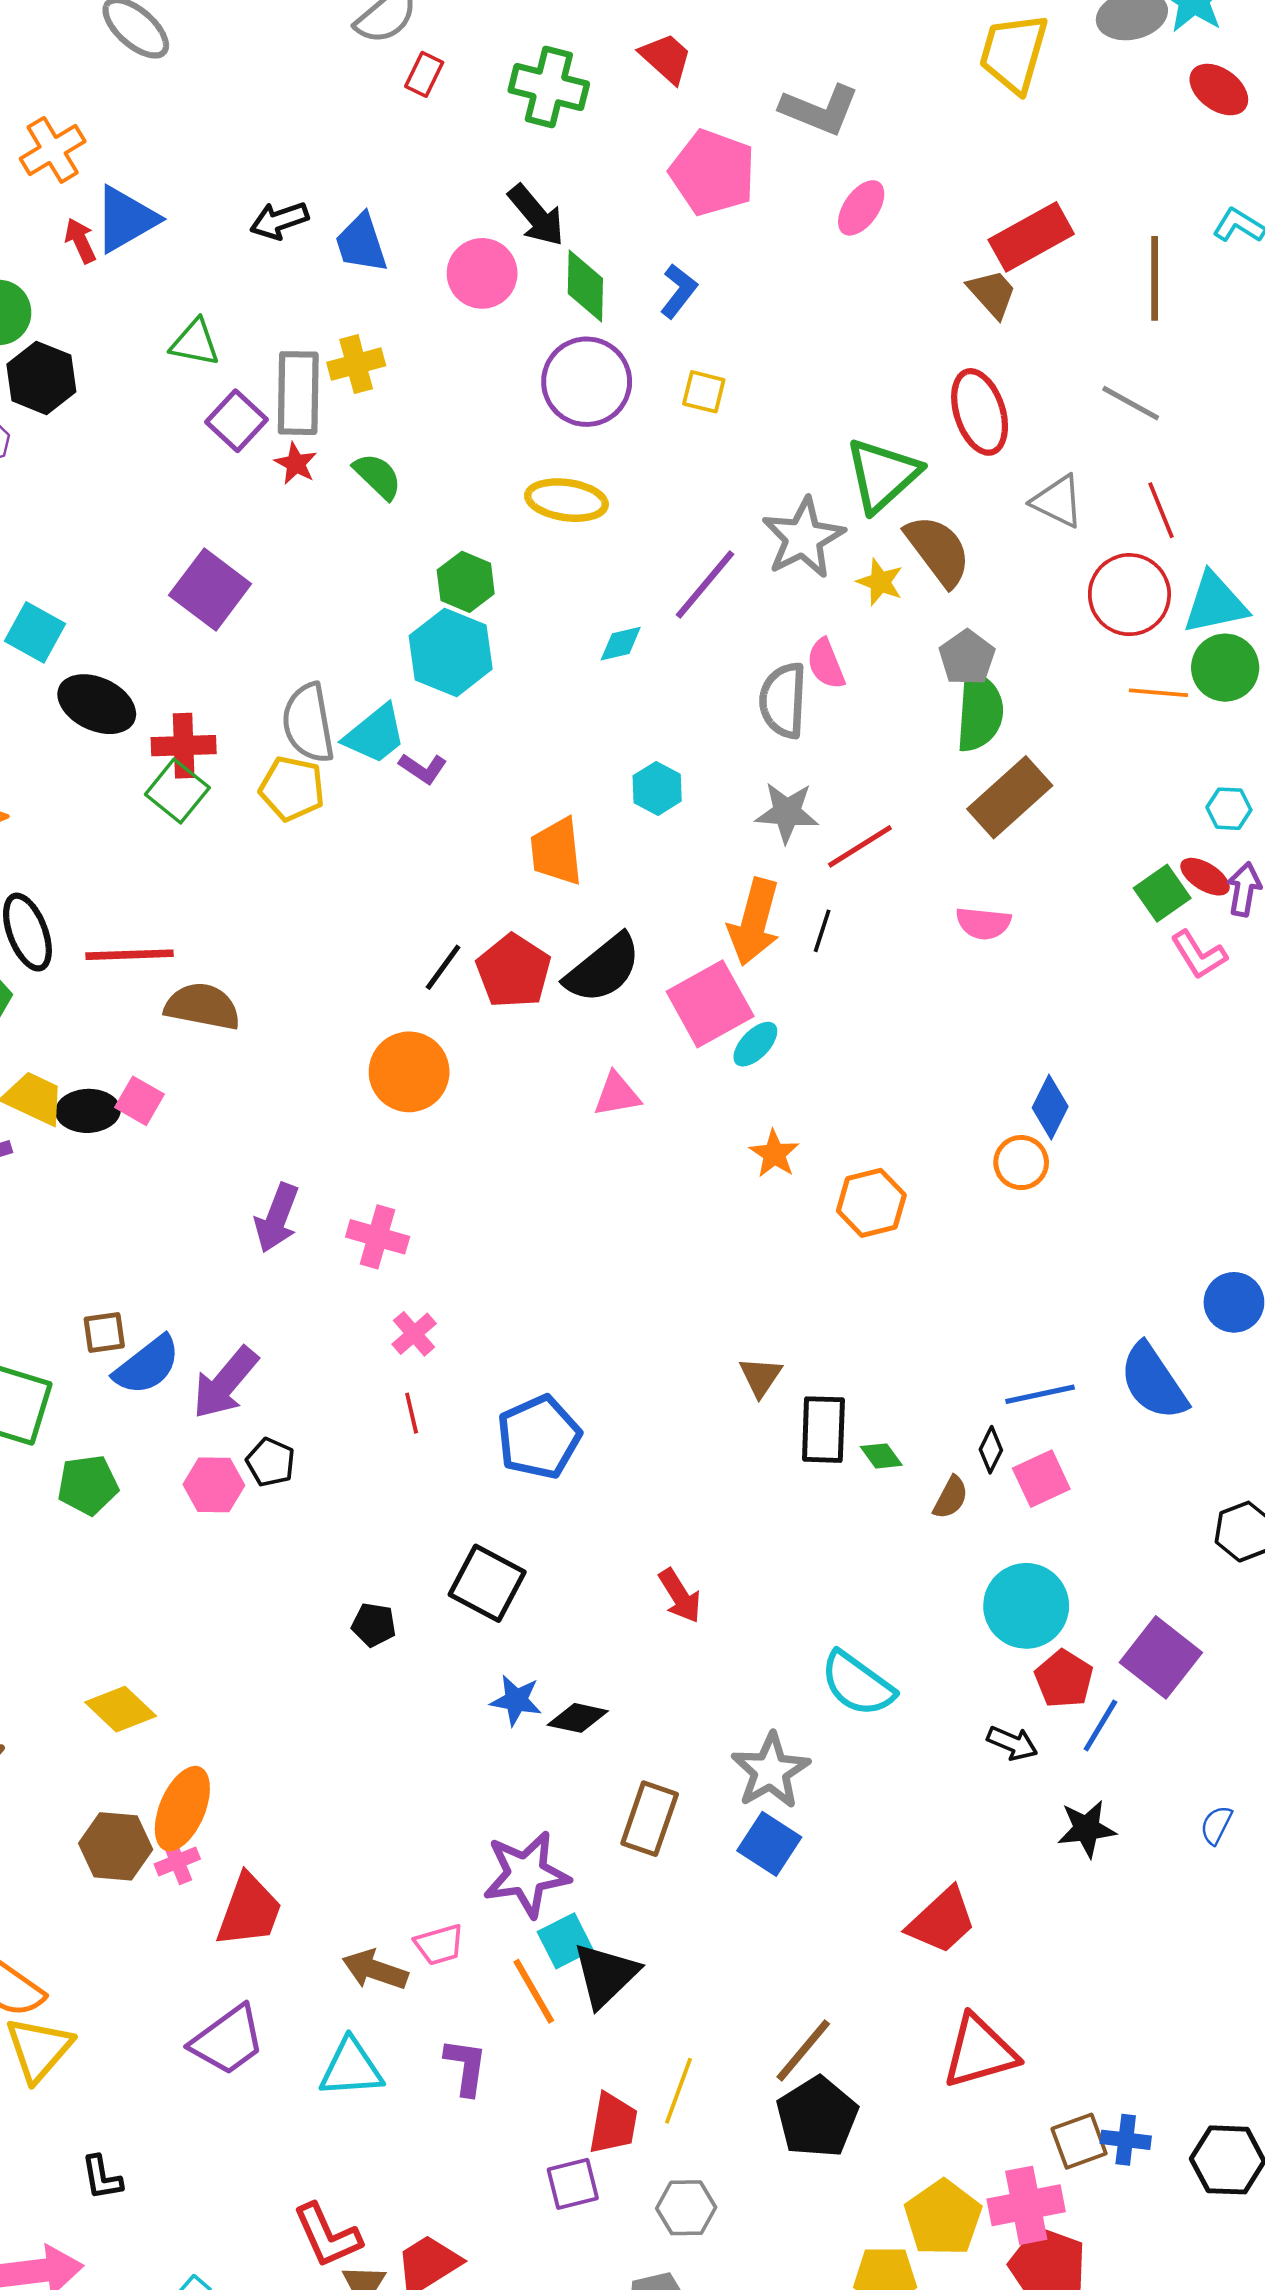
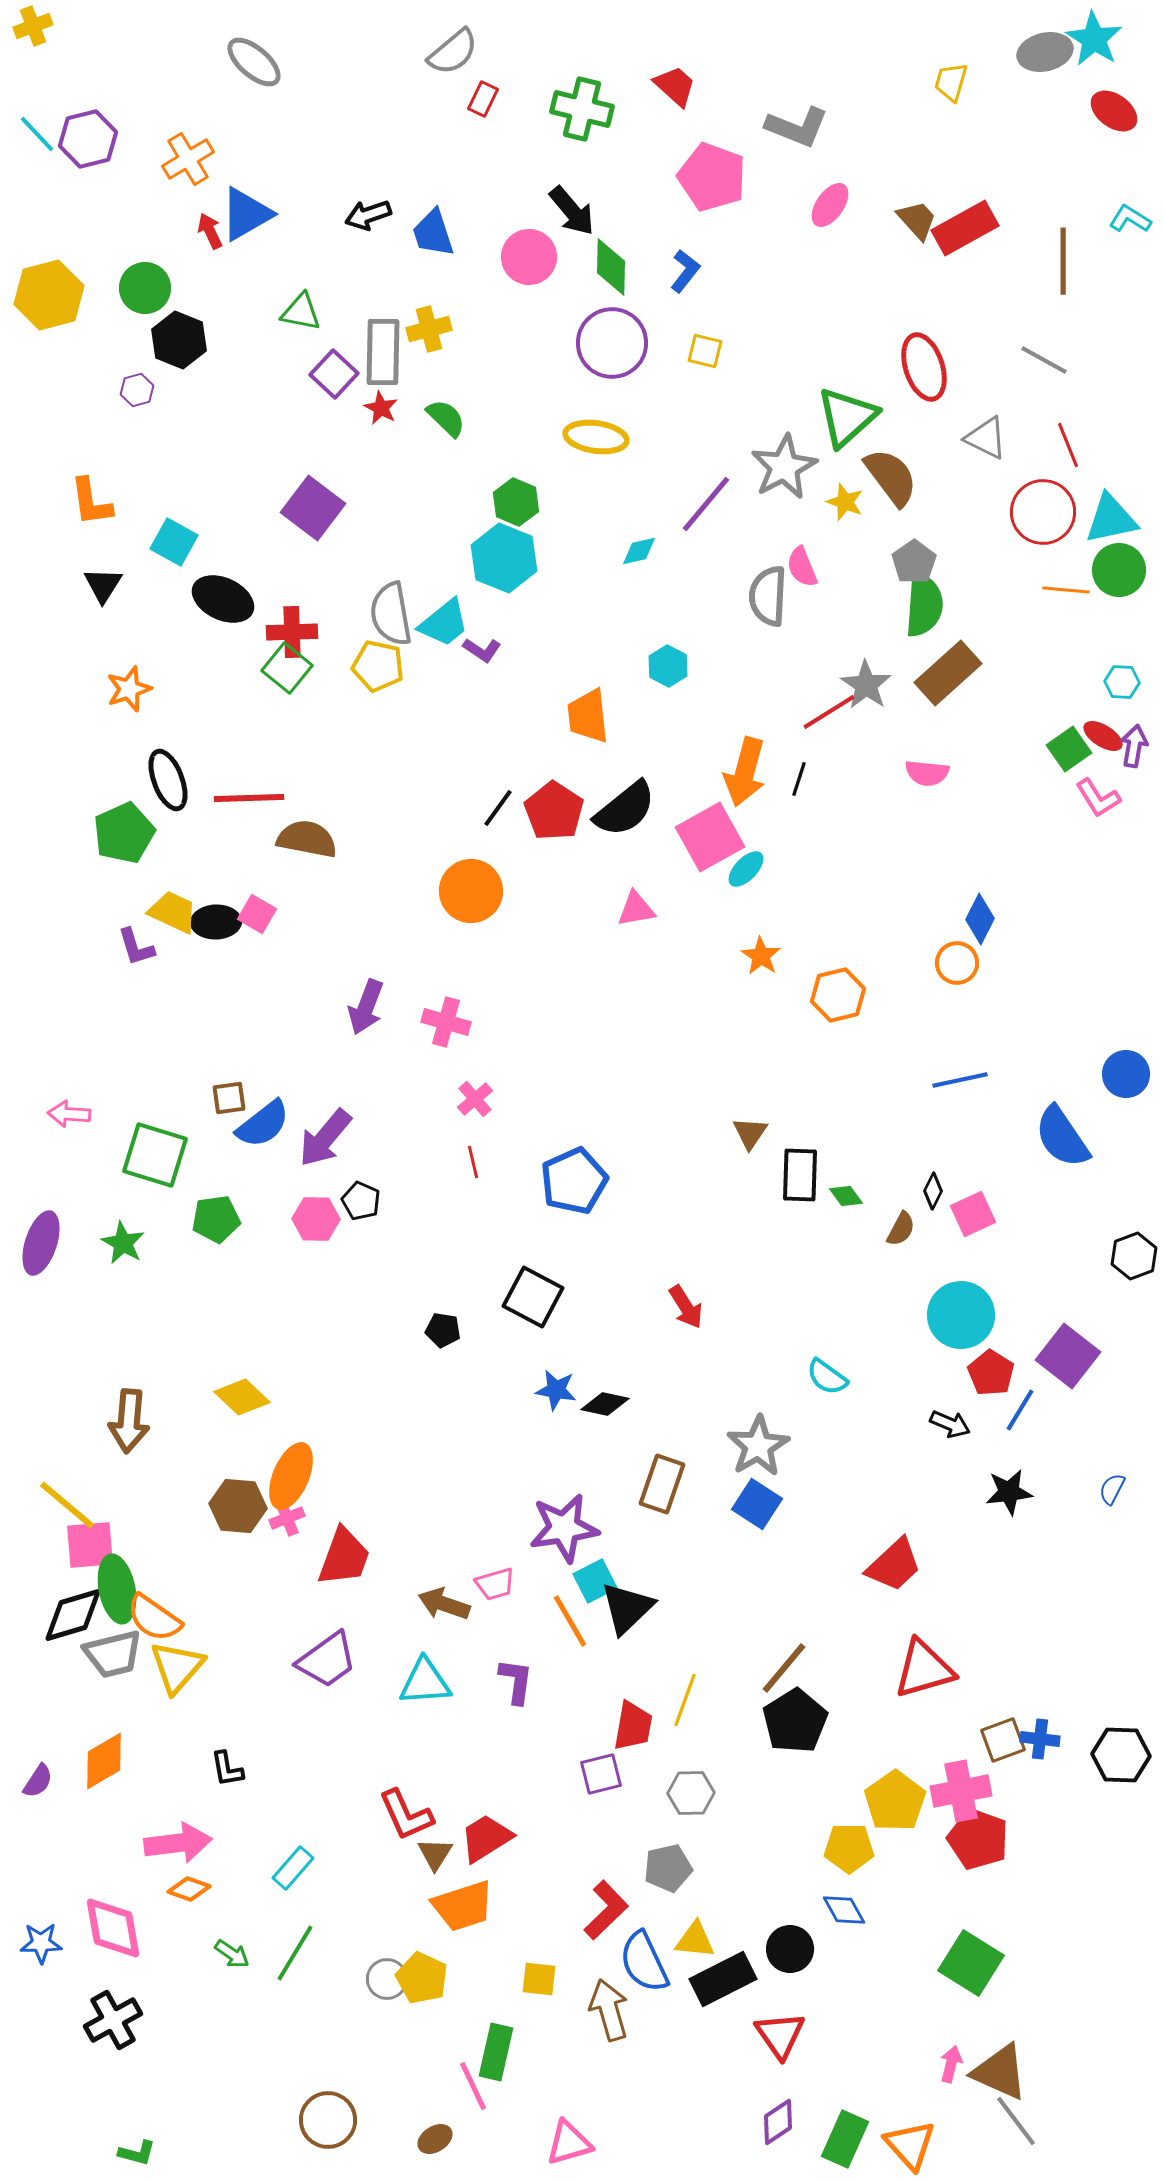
yellow trapezoid: (1014, 53) -> (951, 82), size x0.6
brown trapezoid: (992, 294) -> (917, 220), moved
gray star: (787, 812) -> (866, 685), moved, turned 30
blue line: (1040, 1394) -> (960, 1080), moved
cyan semicircle: (857, 1684) -> (827, 1377), size x0.7

